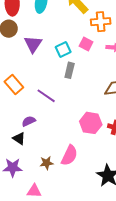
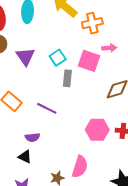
pink square: (86, 44) -> (89, 61), moved, size x1.5
purple semicircle: (29, 121) -> (32, 137), turned -152

